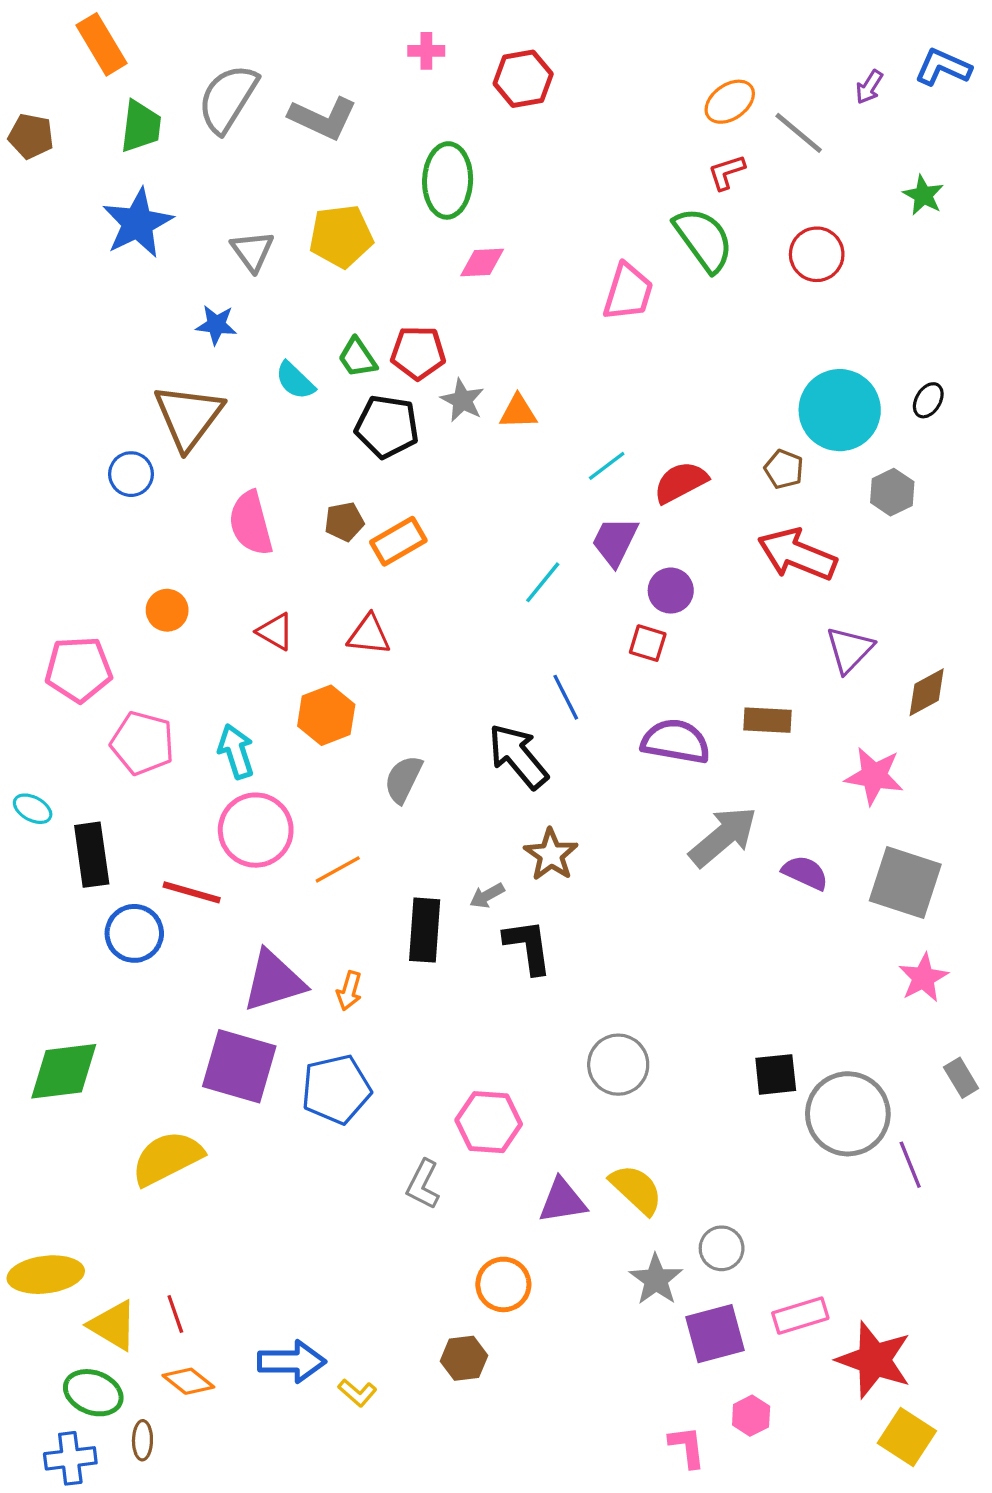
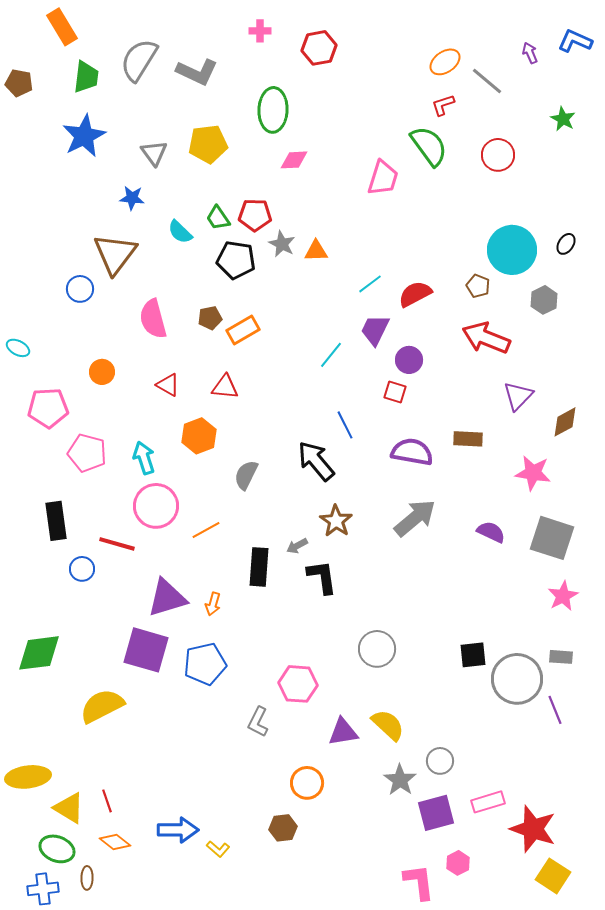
purple arrow: (869, 87) -> (530, 53), turned 125
cyan ellipse: (33, 809) -> (18, 348), moved
gray arrow: (723, 837) -> (415, 518), moved
blue circle: (134, 933) -> (82, 569), size x0.7
gray rectangle: (961, 1078) -> (561, 657), moved, turned -55
pink L-shape: (687, 1447) -> (419, 882), size x1.4

